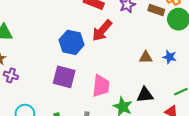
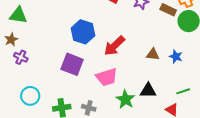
red arrow: (102, 31) -> (114, 46), moved
pink trapezoid: (101, 86) -> (107, 77), turned 60

